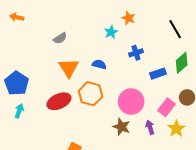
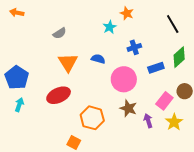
orange hexagon: (91, 94) -> (92, 118), moved
pink circle: (131, 102) -> (124, 79), moved
brown star: (122, 127) -> (128, 108), moved

